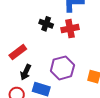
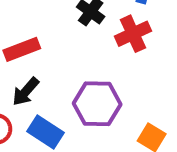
red cross: (70, 29) -> (133, 34), turned -30

